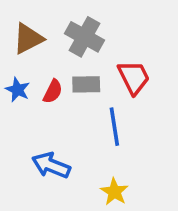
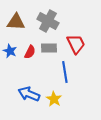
brown triangle: (28, 39) -> (16, 22), turned 30
yellow star: (114, 192) -> (54, 99), moved

